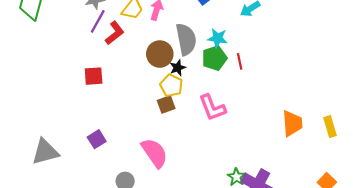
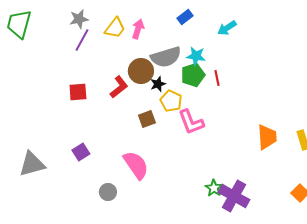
red L-shape: (115, 33) -> (119, 87), moved
gray semicircle: (186, 39) -> (166, 57), turned 84
yellow pentagon: (171, 86) -> (171, 101), moved

